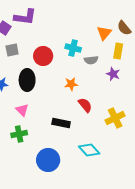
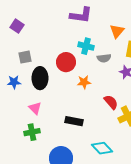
purple L-shape: (25, 17) -> (81, 15), moved
gray square: (12, 50) -> (25, 57), moved
red circle: (43, 56) -> (66, 62), moved
red semicircle: (85, 105) -> (111, 102), moved

